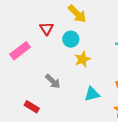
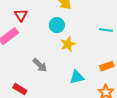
red triangle: (47, 29) -> (21, 15), moved

